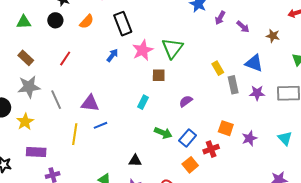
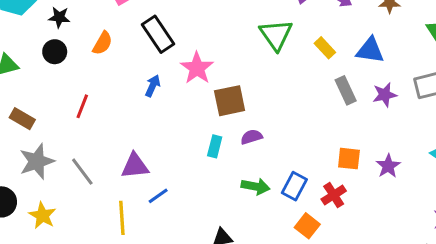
green triangle: (172, 48) -> (276, 35), moved
yellow rectangle: (218, 68) -> (325, 48), moved
brown square: (159, 75) -> (230, 101), size x1.5
purple semicircle: (186, 101) -> (252, 137), moved, turned 32

